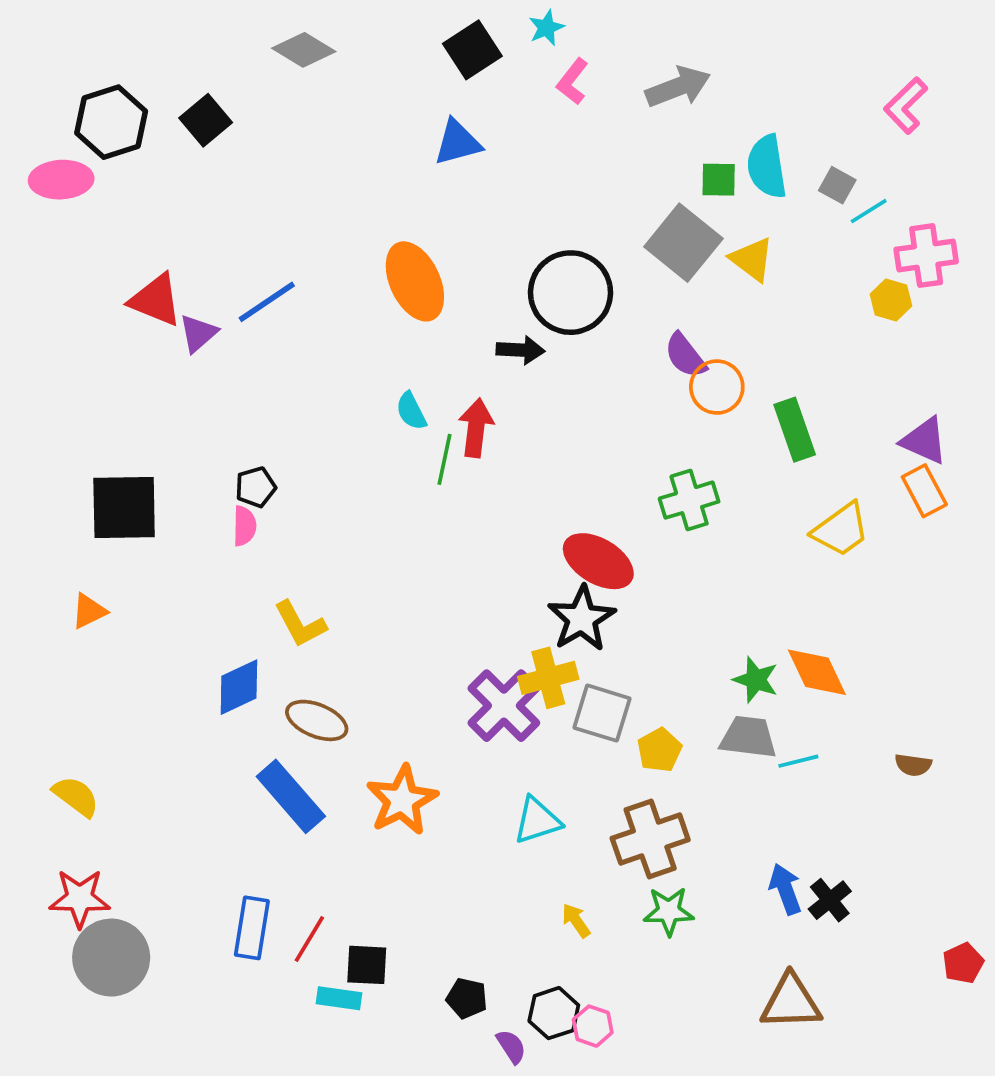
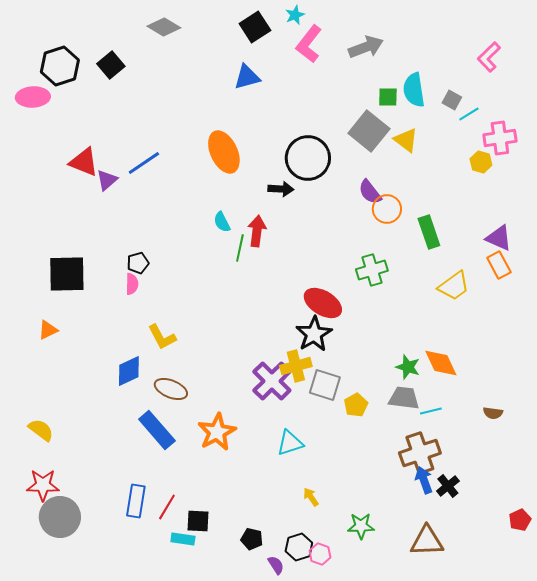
pink L-shape: (572, 81) -> (309, 44), size x1.5
brown cross: (650, 839) -> (420, 453), moved
green star: (669, 911) -> (361, 526), moved

